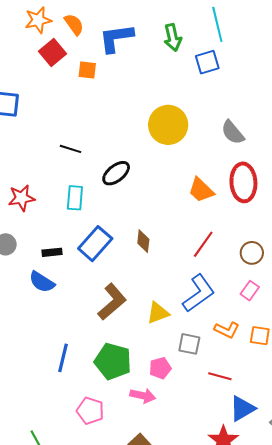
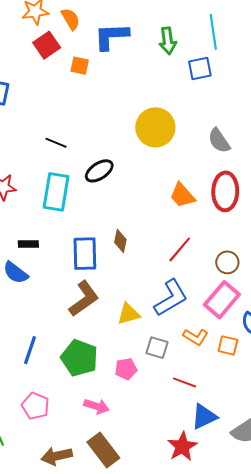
cyan rectangle: (75, 198) -> (56, 192), size x1.5
blue rectangle: (95, 244) -> (85, 254), moved, turned -48
pink rectangle: (250, 291) -> (222, 300), size x1.8
pink arrow: (143, 396) -> (97, 406), moved
pink pentagon: (90, 411) -> (35, 406), moved

